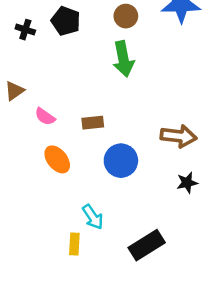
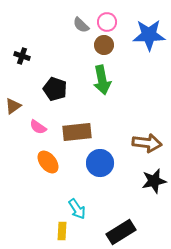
black pentagon: (66, 21) -> (55, 89), moved
brown rectangle: (93, 123) -> (77, 132), size x1.6
black star: (187, 183) -> (154, 181), size x1.4

